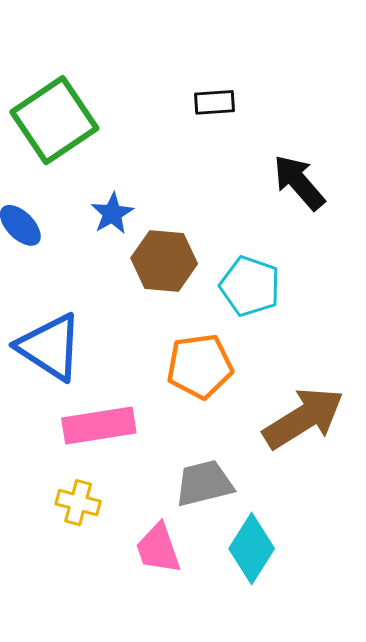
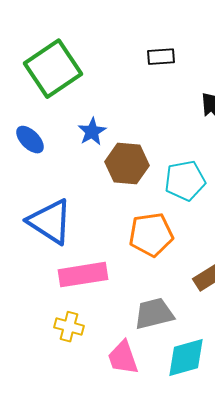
cyan pentagon: (250, 286) -> (185, 181), turned -30
cyan diamond: (252, 549) -> (186, 358), turned 42

